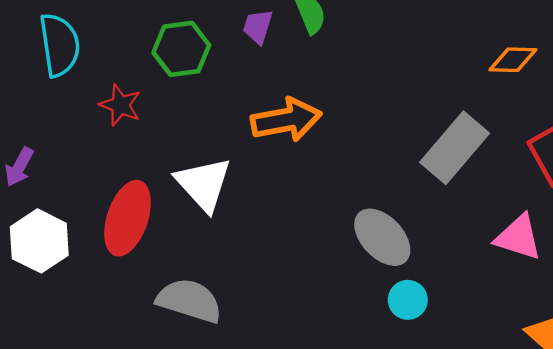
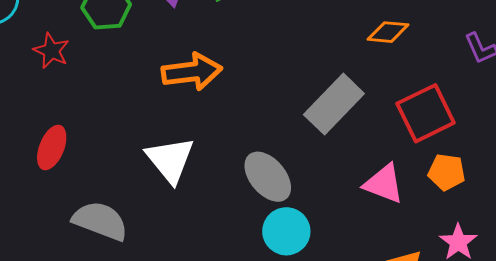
white triangle: (204, 184) -> (170, 160), moved
red ellipse: (128, 218) -> (52, 148), size x0.7
cyan circle: (408, 300) -> (286, 231), size x1.4

